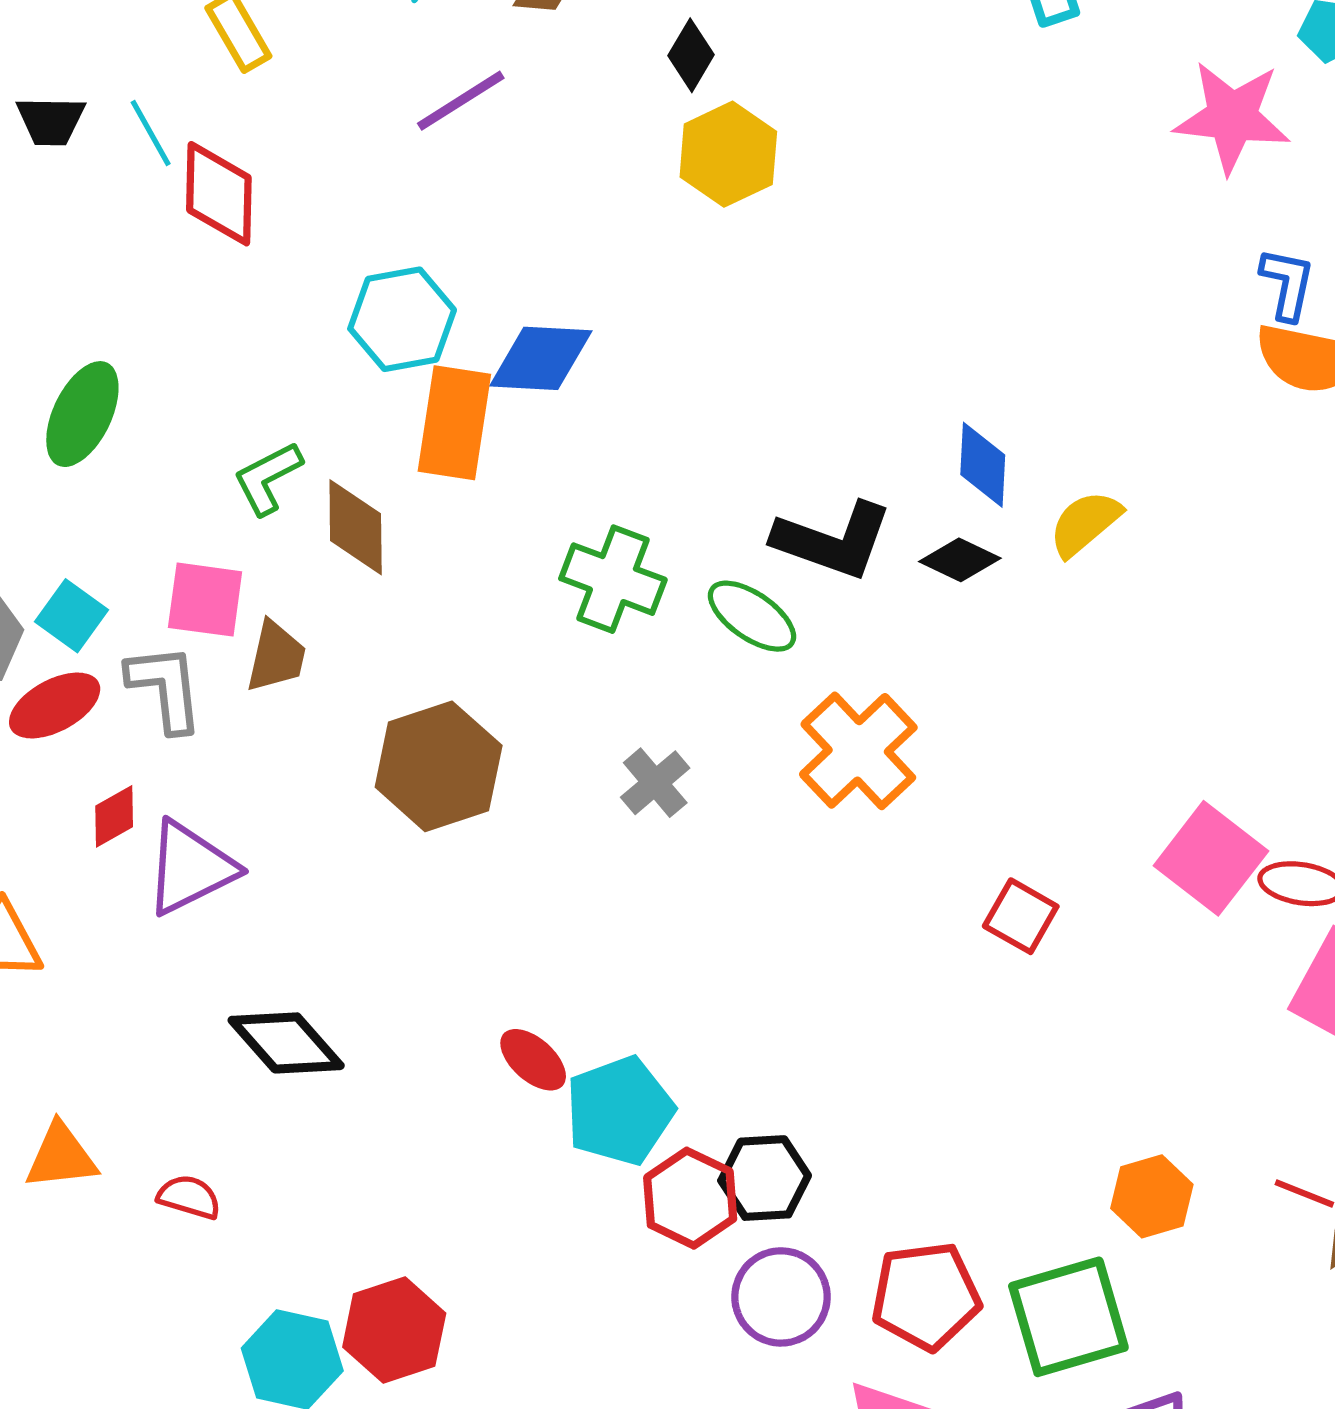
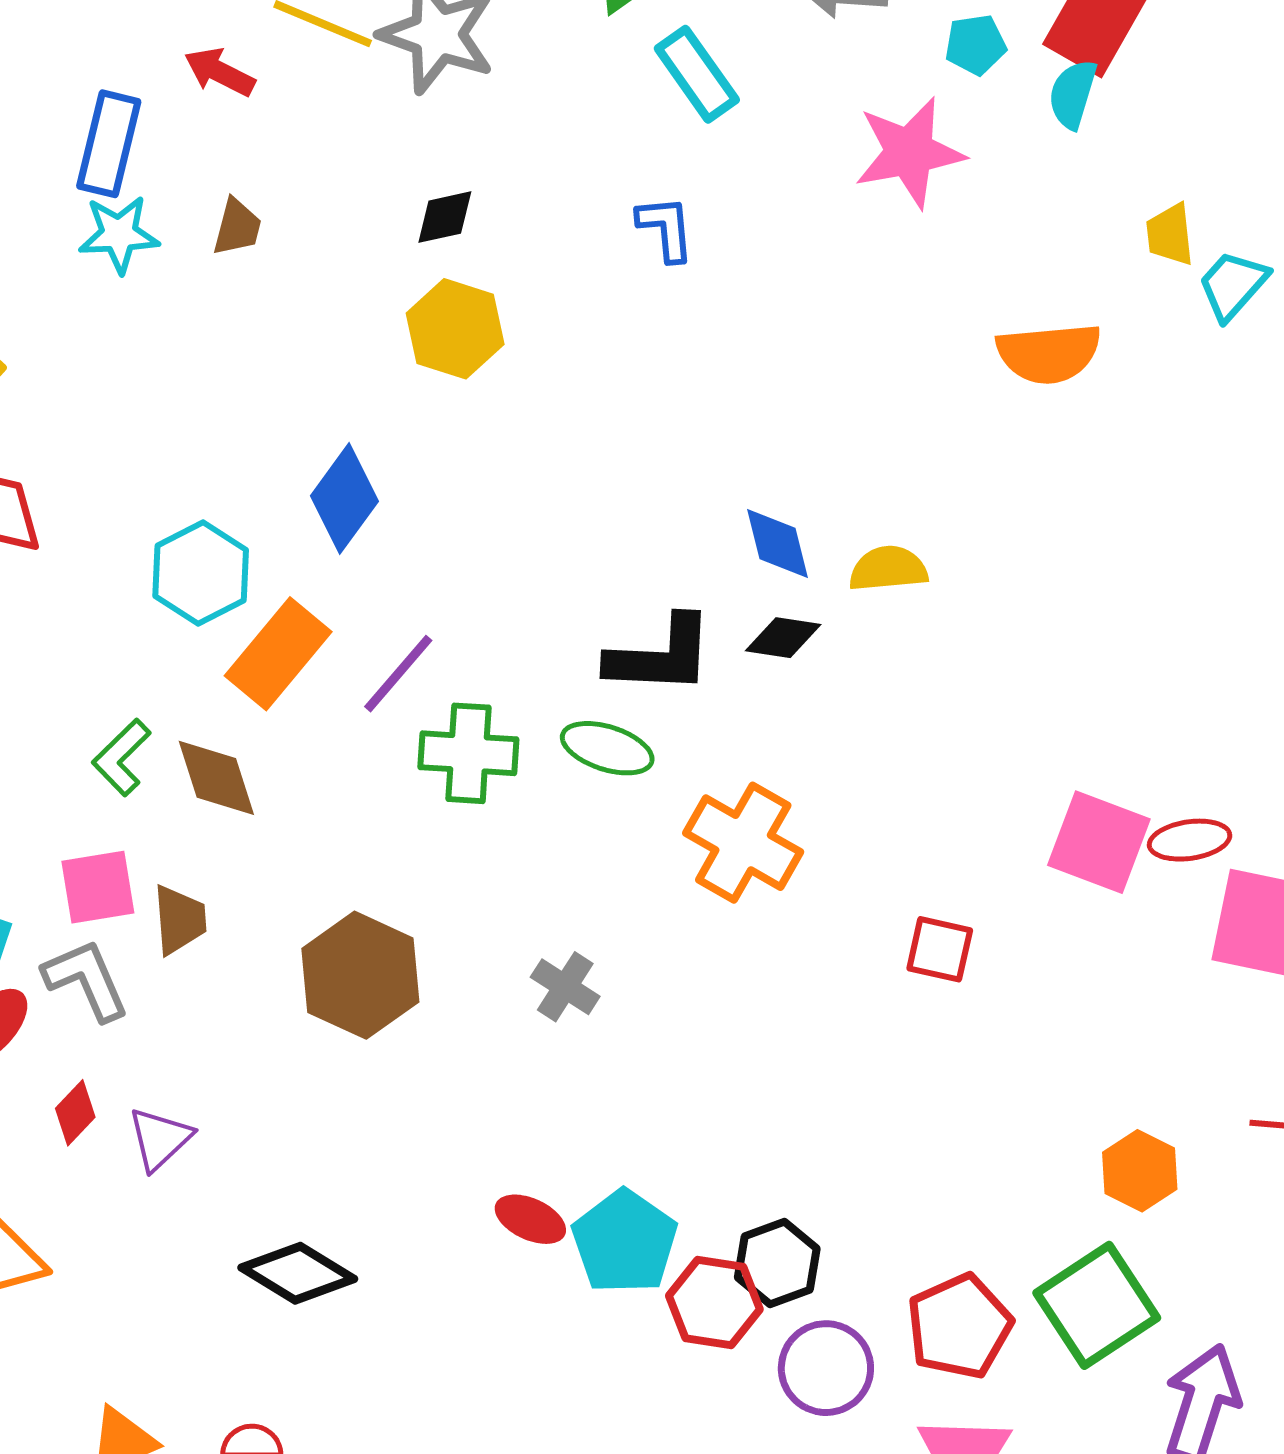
black diamond: (691, 55) -> (445, 217), moved, turned 64
purple line: (461, 101) -> (398, 674), moved
blue L-shape: (1287, 284) -> (666, 228), moved
blue diamond: (541, 358) -> (344, 499), moved, turned -40
orange rectangle: (454, 423) -> (278, 654), turned 48
yellow semicircle: (1085, 523) -> (888, 569), turned 52
gray cross: (655, 783) -> (565, 987), moved
purple triangle: (190, 868) -> (160, 1139), size x0.7

